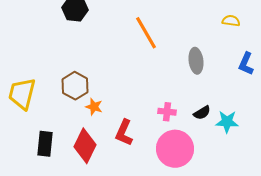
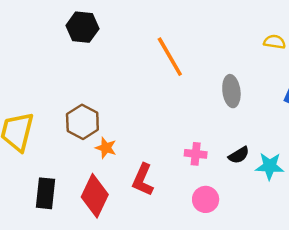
pink circle: (175, 149) -> (206, 199), size x0.6

